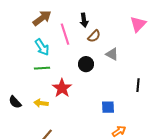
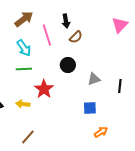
gray triangle: (112, 54) -> (94, 79), moved, turned -48

